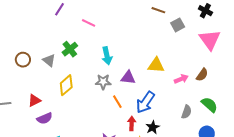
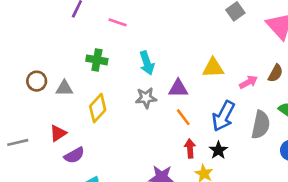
green cross: (70, 49) -> (97, 60), turned -35
gray triangle: (49, 60) -> (64, 88), moved, turned -32
orange line: (117, 102) -> (183, 117), moved
blue arrow: (145, 102) -> (223, 116), moved
gray semicircle: (186, 112) -> (261, 125), size x1.5

